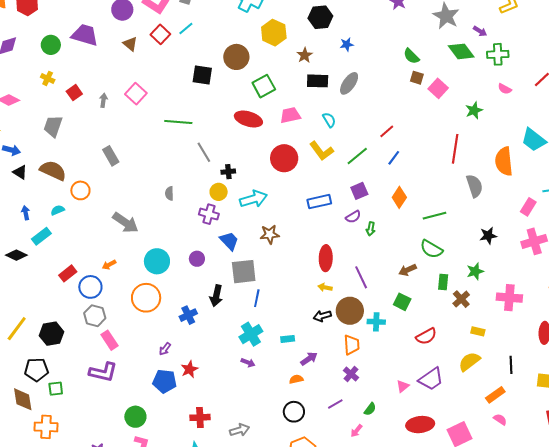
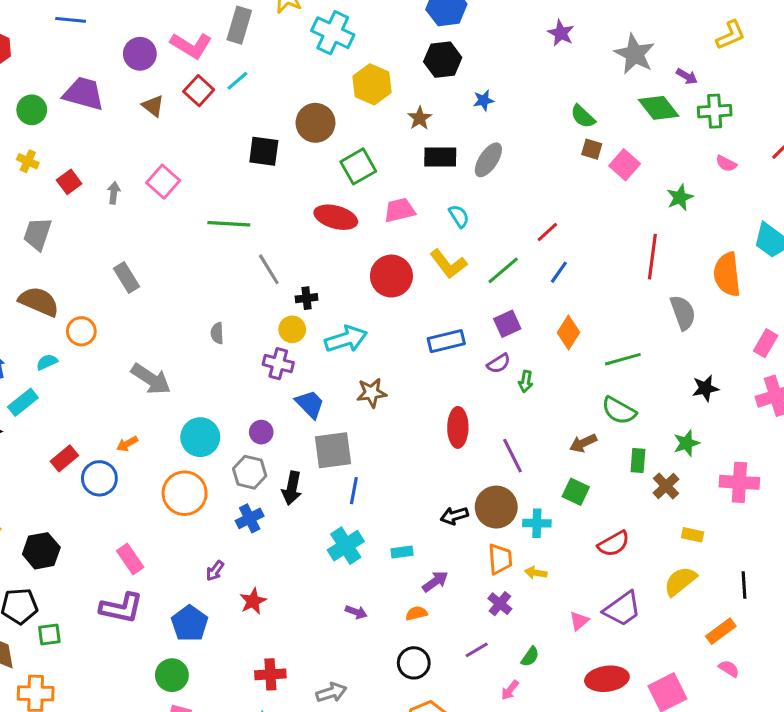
yellow arrow: (325, 287) -> (536, 573), moved
gray hexagon: (95, 316) -> (250, 472), moved
purple arrow: (248, 363) -> (356, 612), moved
blue pentagon: (165, 381) -> (190, 623), moved, turned 30

